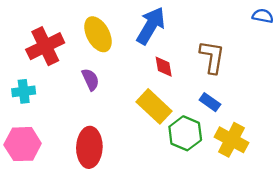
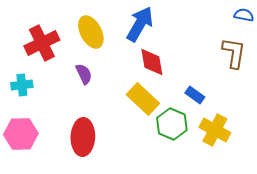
brown L-shape: (212, 57) -> (234, 53), moved
red diamond: (164, 67) -> (152, 62), size x1.4

